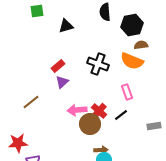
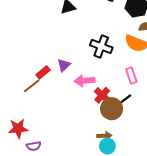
red rectangle: (58, 66) -> (43, 72), moved
pink arrow: (77, 110) -> (85, 81), moved
brown circle: (90, 124) -> (112, 109), moved

